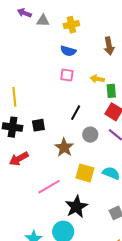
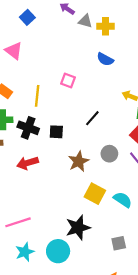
yellow cross: (71, 25) -> (105, 26), moved
pink square: (67, 75) -> (68, 80), moved
black line: (76, 113) -> (92, 118), moved
pink line: (49, 187) -> (18, 222), moved

